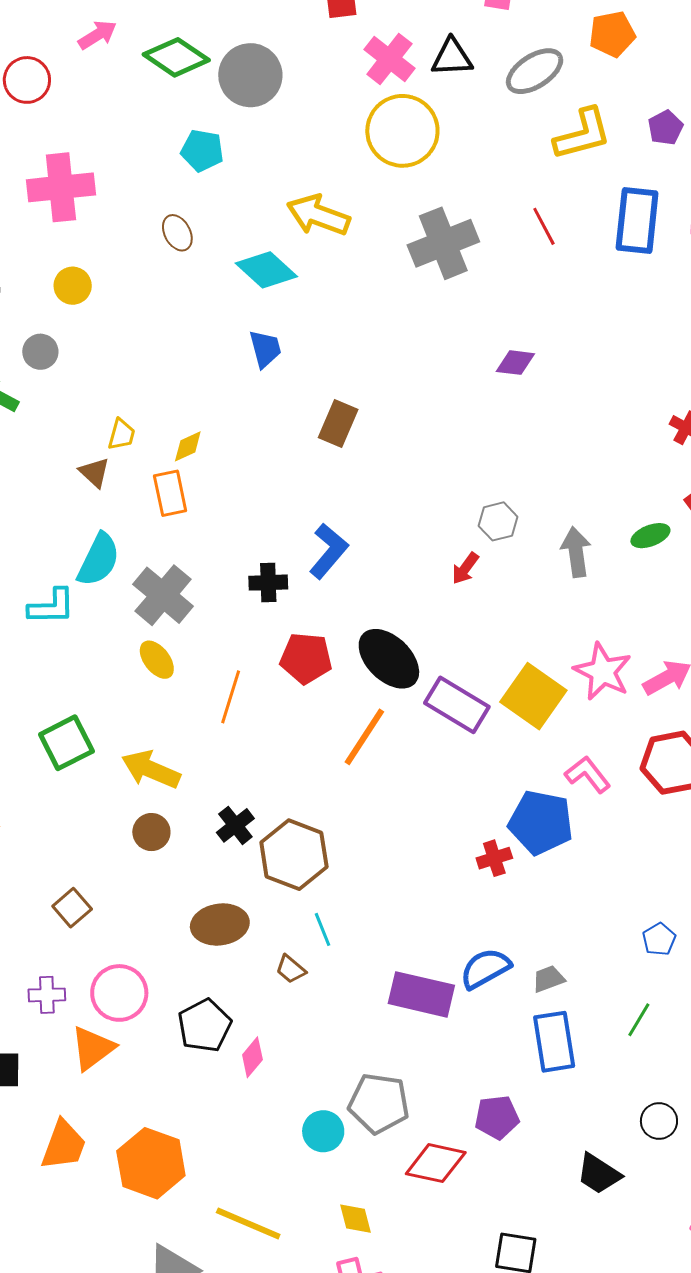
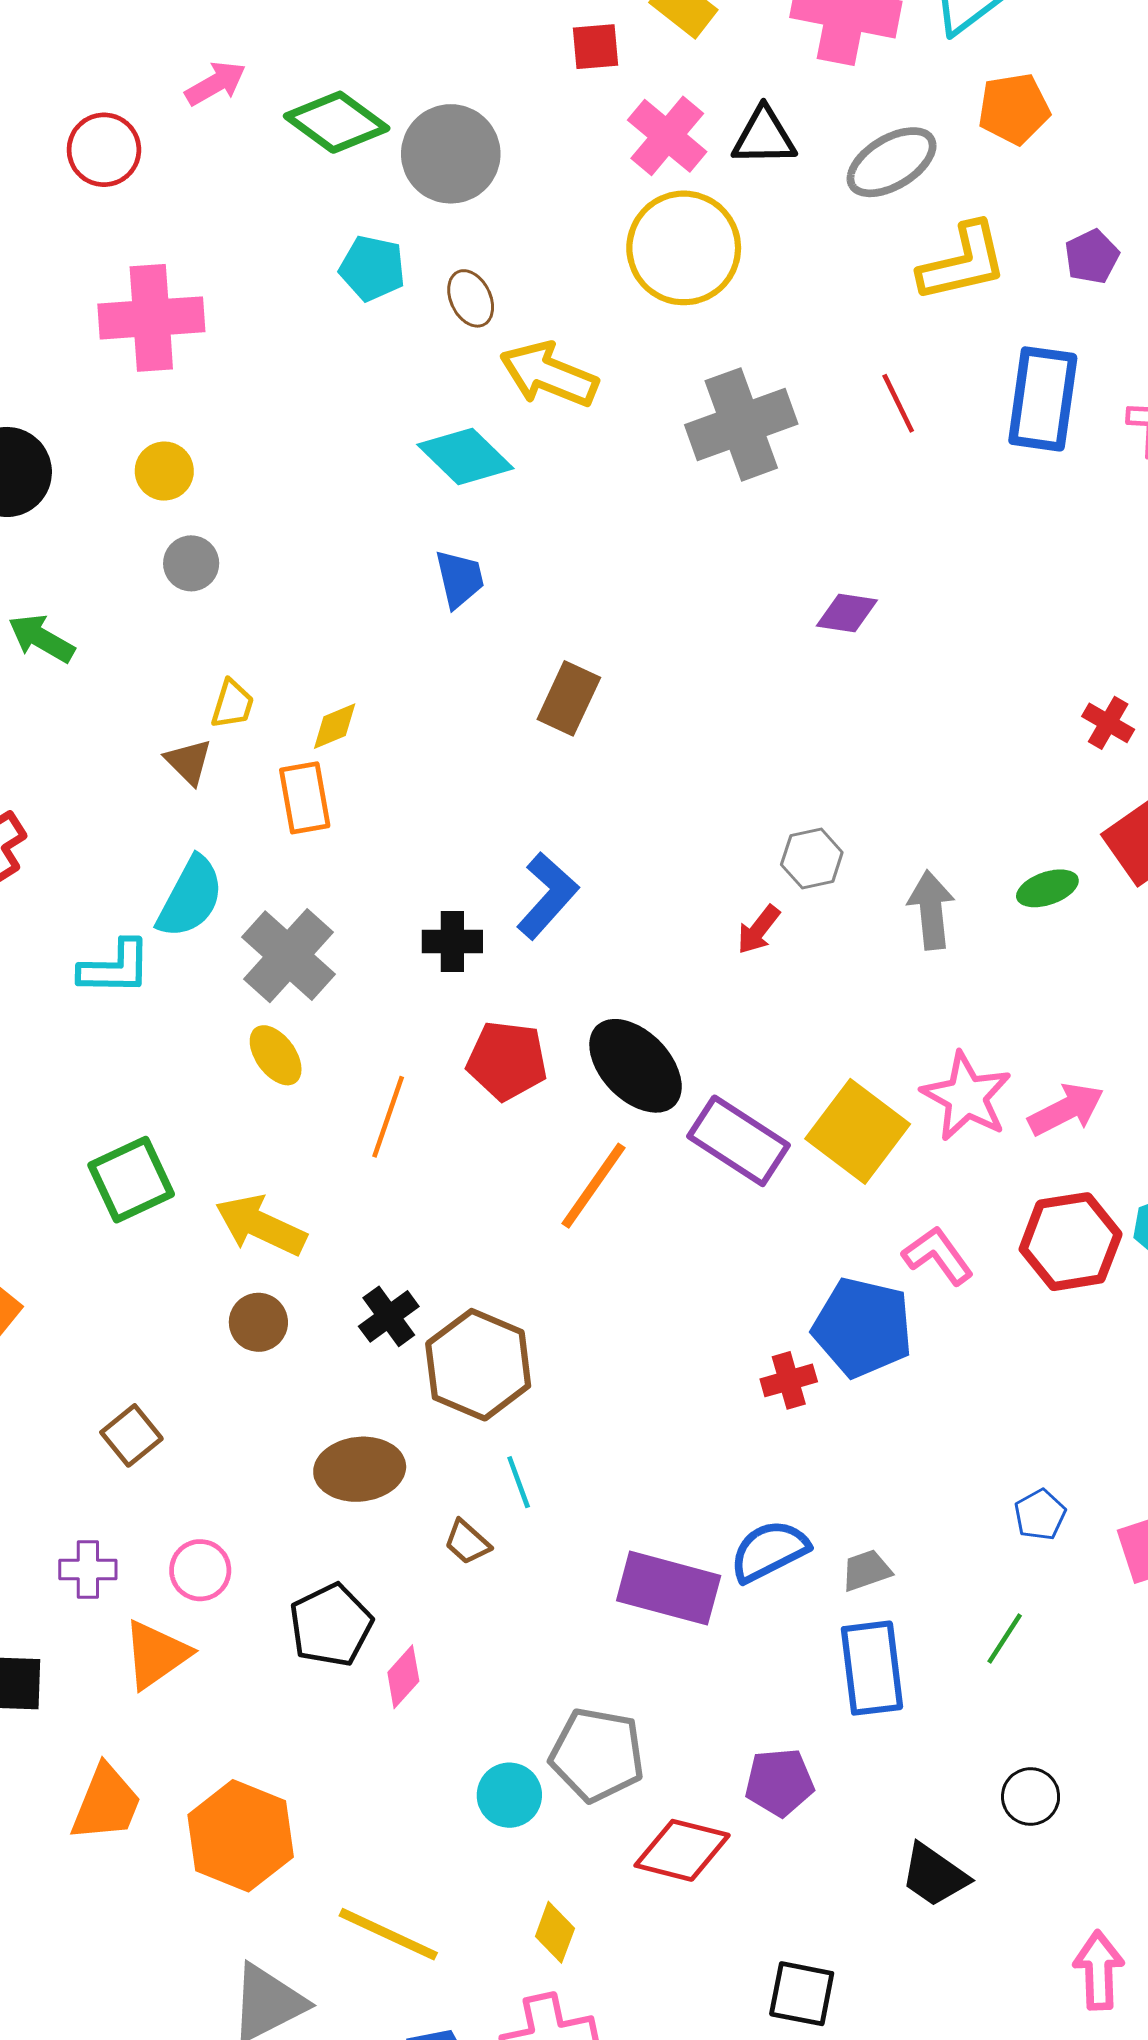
brown ellipse: (177, 233) -> (471, 298), moved
gray circle: (40, 352) -> (191, 563), moved
pink circle: (119, 993) -> (200, 1570), size x0.7
yellow diamond: (356, 1219) -> (555, 1932), turned 33

